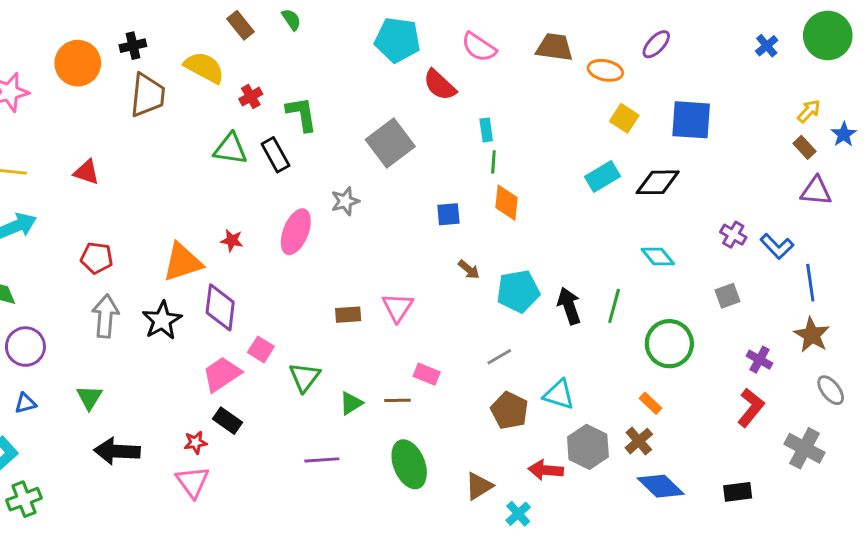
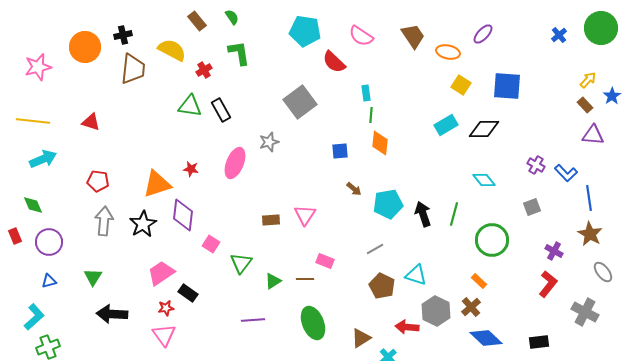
brown trapezoid: (554, 47) -> (413, 36), turned 48
green L-shape: (302, 114) -> (239, 53), moved
pink trapezoid: (222, 374) -> (161, 273), moved

